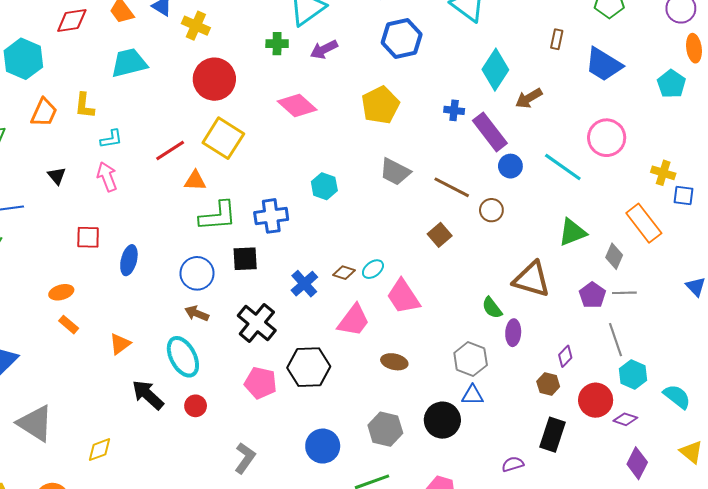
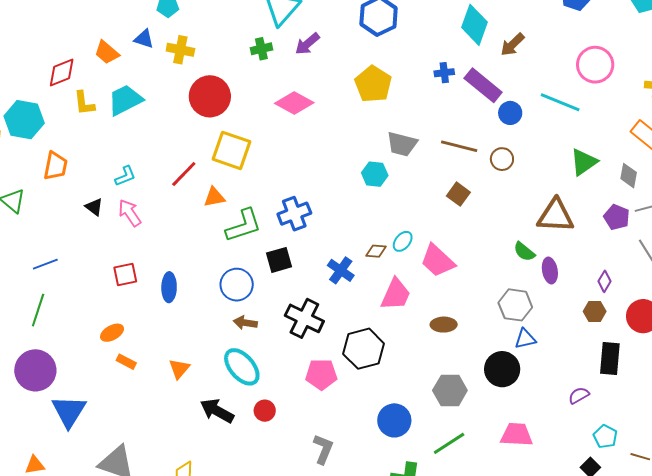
yellow L-shape: (84, 106) -> (84, 103), moved
black triangle: (57, 176) -> (94, 207), moved
cyan hexagon: (324, 186) -> (375, 174), moved

